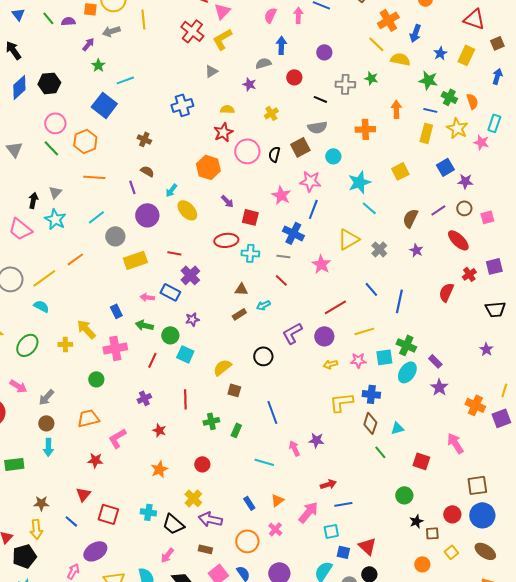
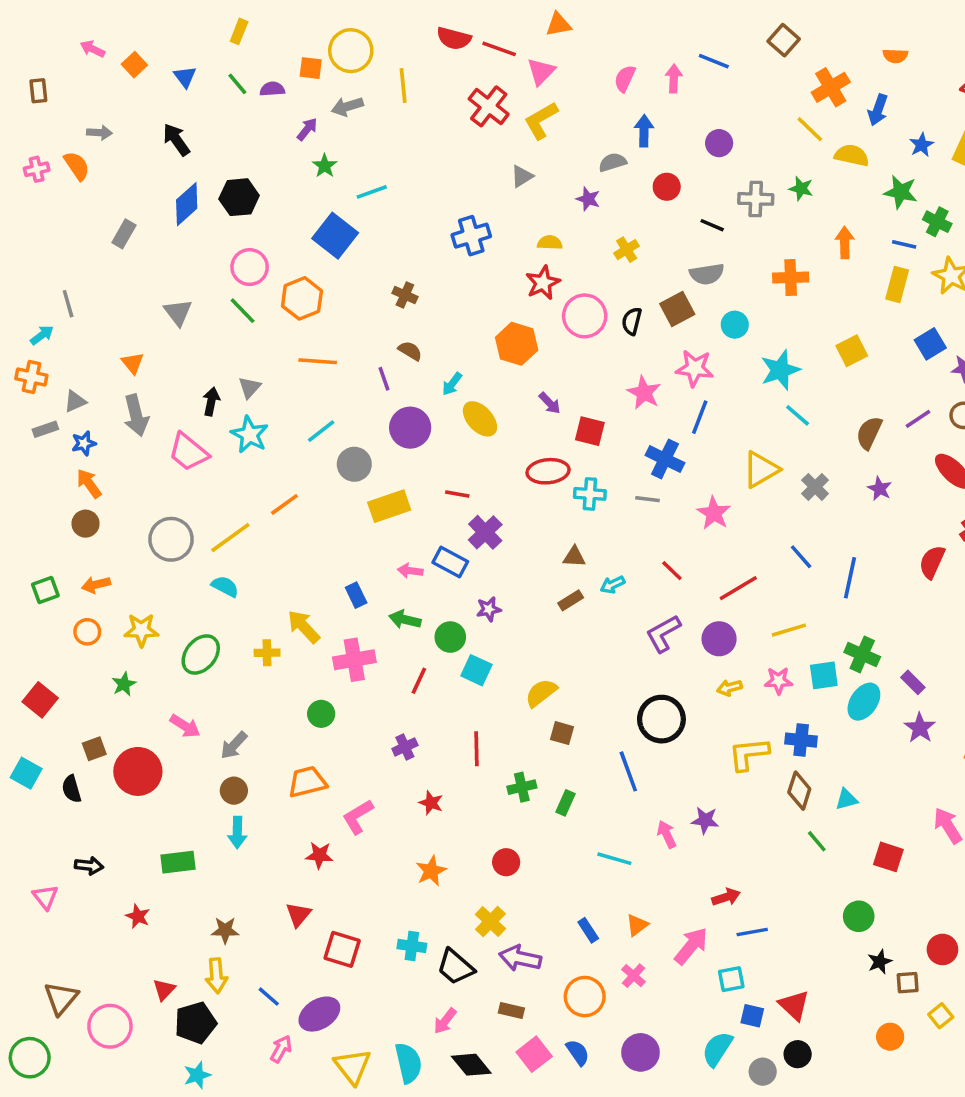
red line: (281, 280) -> (672, 571), moved
black circle: (263, 356) -> (661, 719), moved, size x1.4
blue line: (71, 521) -> (269, 997), moved

